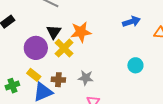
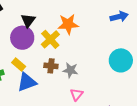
black triangle: (54, 32) -> (28, 20), moved
cyan circle: (135, 65) -> (121, 60), size x1.5
brown cross: (58, 80) -> (51, 66), moved

